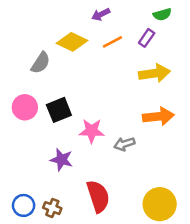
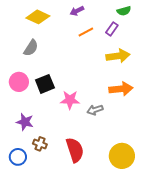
yellow diamond: (72, 42) -> (38, 17), moved
purple star: (61, 160) -> (25, 122), moved
brown cross: (52, 208) -> (40, 144), moved

